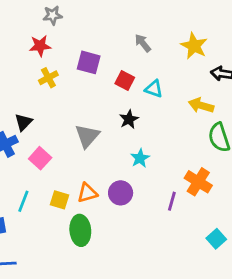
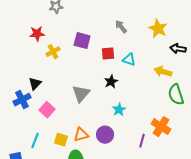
red star: (40, 46) -> (37, 34), moved
red square: (125, 80) -> (108, 54), turned -32

